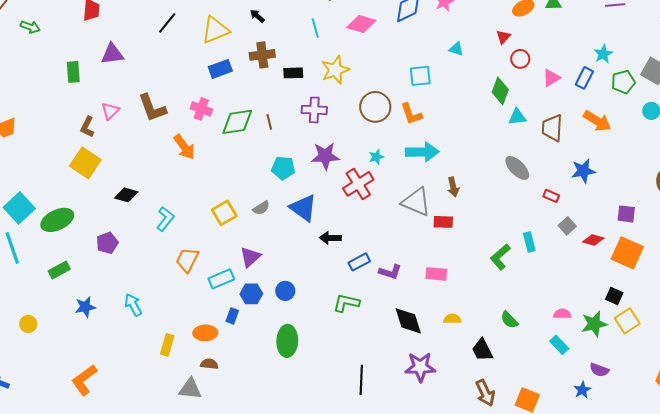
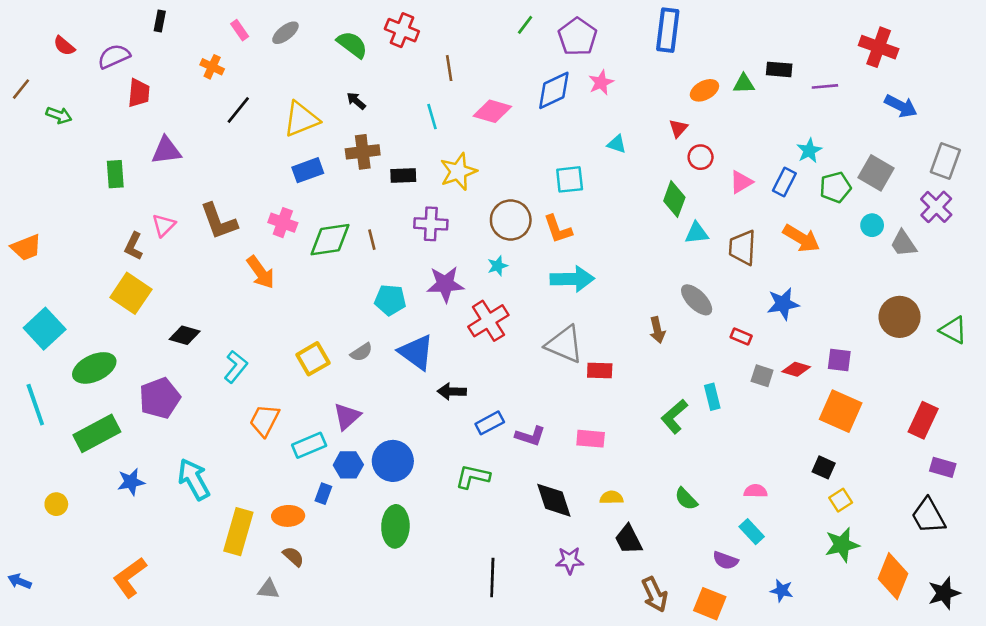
cyan star: (376, 157) -> (498, 266), moved
brown arrow: (453, 187) -> (657, 330), moved
cyan square: (19, 208) -> (45, 329), moved
gray square: (567, 226) -> (762, 376), turned -30
red diamond: (593, 240) -> (796, 369), moved
purple pentagon: (107, 243) -> (160, 398), size x1.4
green rectangle: (59, 270) -> (97, 433), size x1.6
blue circle: (285, 291) -> (393, 461), size x1.6
cyan arrow: (133, 305) -> (194, 479), size x1.4
yellow square: (627, 321) -> (841, 500), size x0.7
green star: (594, 324) -> (842, 545), moved
yellow rectangle: (167, 345) -> (238, 532), size x1.6
black trapezoid: (482, 350) -> (629, 539), moved
brown semicircle: (209, 364) -> (293, 556), turned 36
purple star: (420, 367) -> (570, 560), size x0.7
purple semicircle: (599, 370) -> (725, 560), moved
gray triangle: (190, 389) -> (268, 589), size x0.7
blue star: (582, 390) -> (782, 591), turned -30

